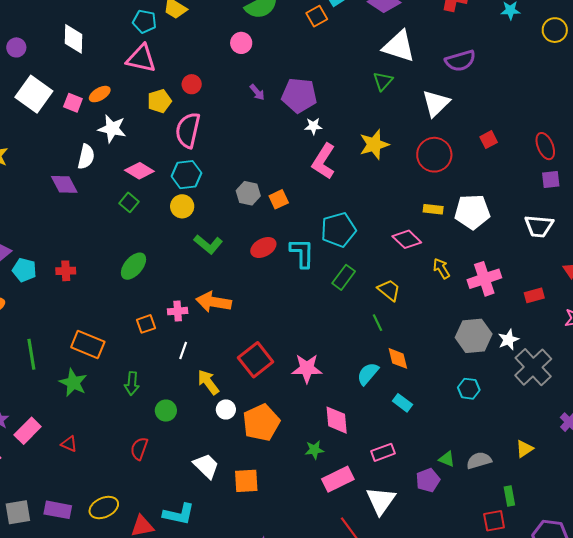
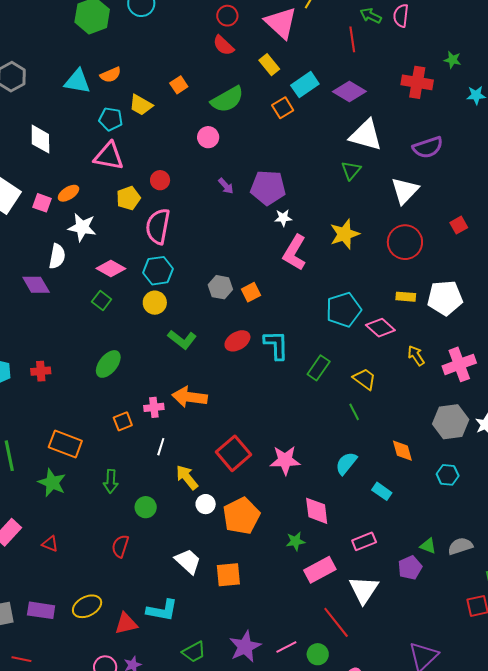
cyan pentagon: (338, 230) -> (344, 310), moved
orange diamond: (398, 358) -> (402, 451), moved

